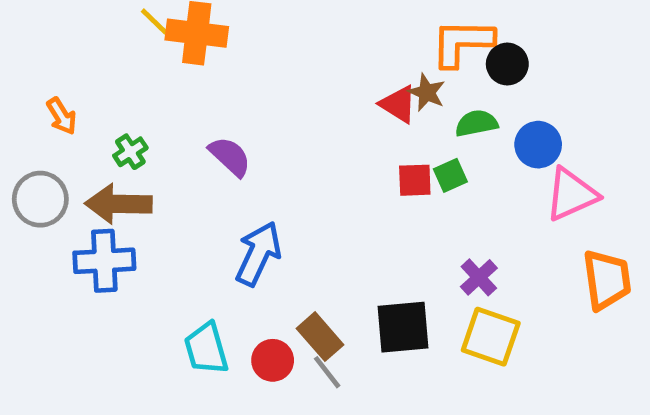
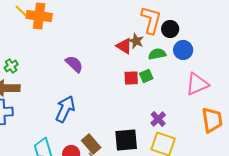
orange L-shape: (462, 43) -> (151, 20), turned 104
blue circle: (538, 145) -> (183, 50), moved
purple semicircle: (230, 156) -> (74, 64), moved

